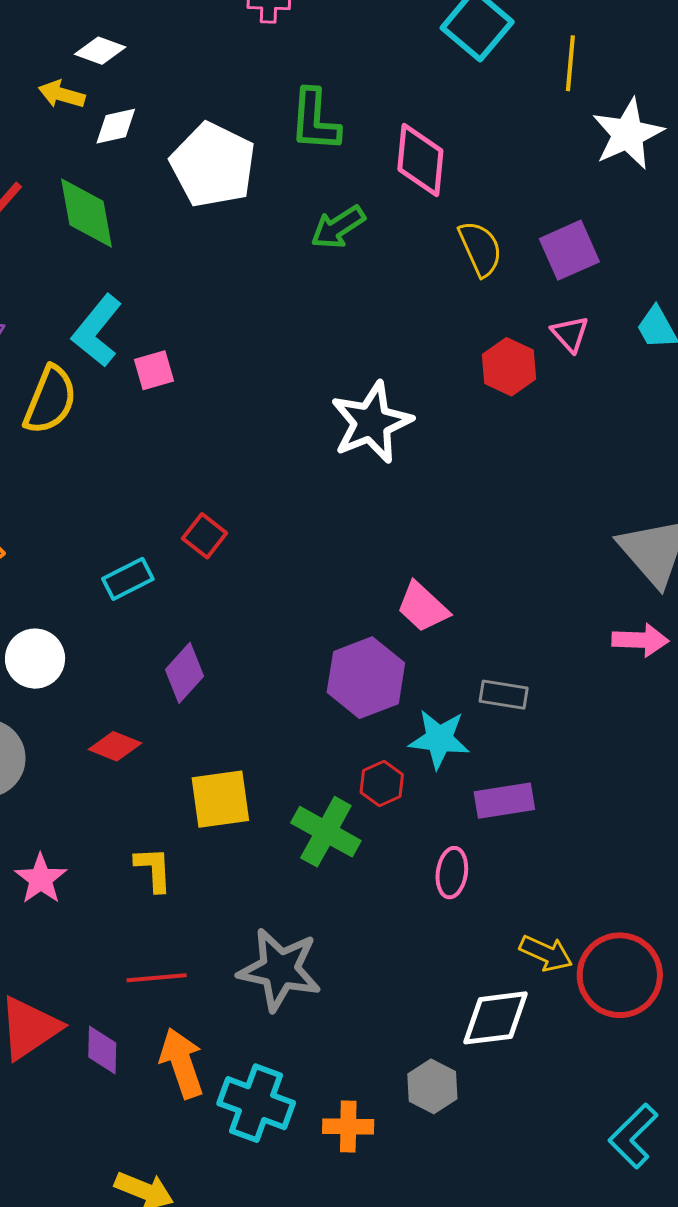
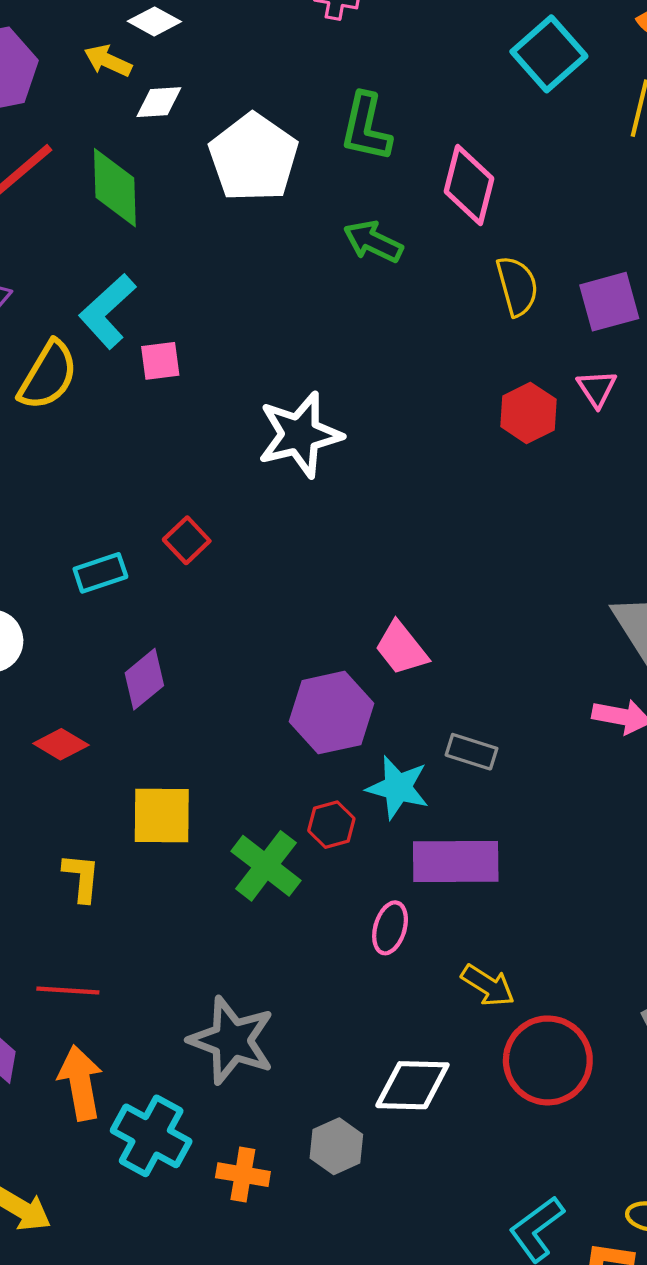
green arrow: (338, 227) -> (373, 242), turned 50
white star: (371, 422) -> (300, 435), moved
purple rectangle: (504, 801) -> (456, 862), size x1.4
yellow arrow: (546, 953) -> (488, 985), moved
gray star: (280, 970) -> (232, 1040), moved

